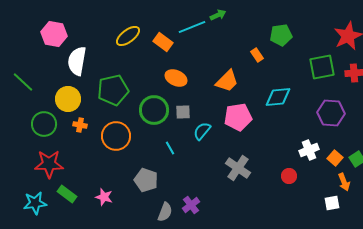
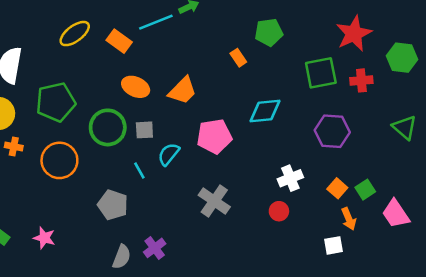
orange trapezoid: (227, 81) -> (183, 91), moved
cyan line: (170, 148) -> (139, 171), moved
white cross: (309, 150) -> (290, 178), moved
gray pentagon: (146, 180) -> (113, 205), moved

